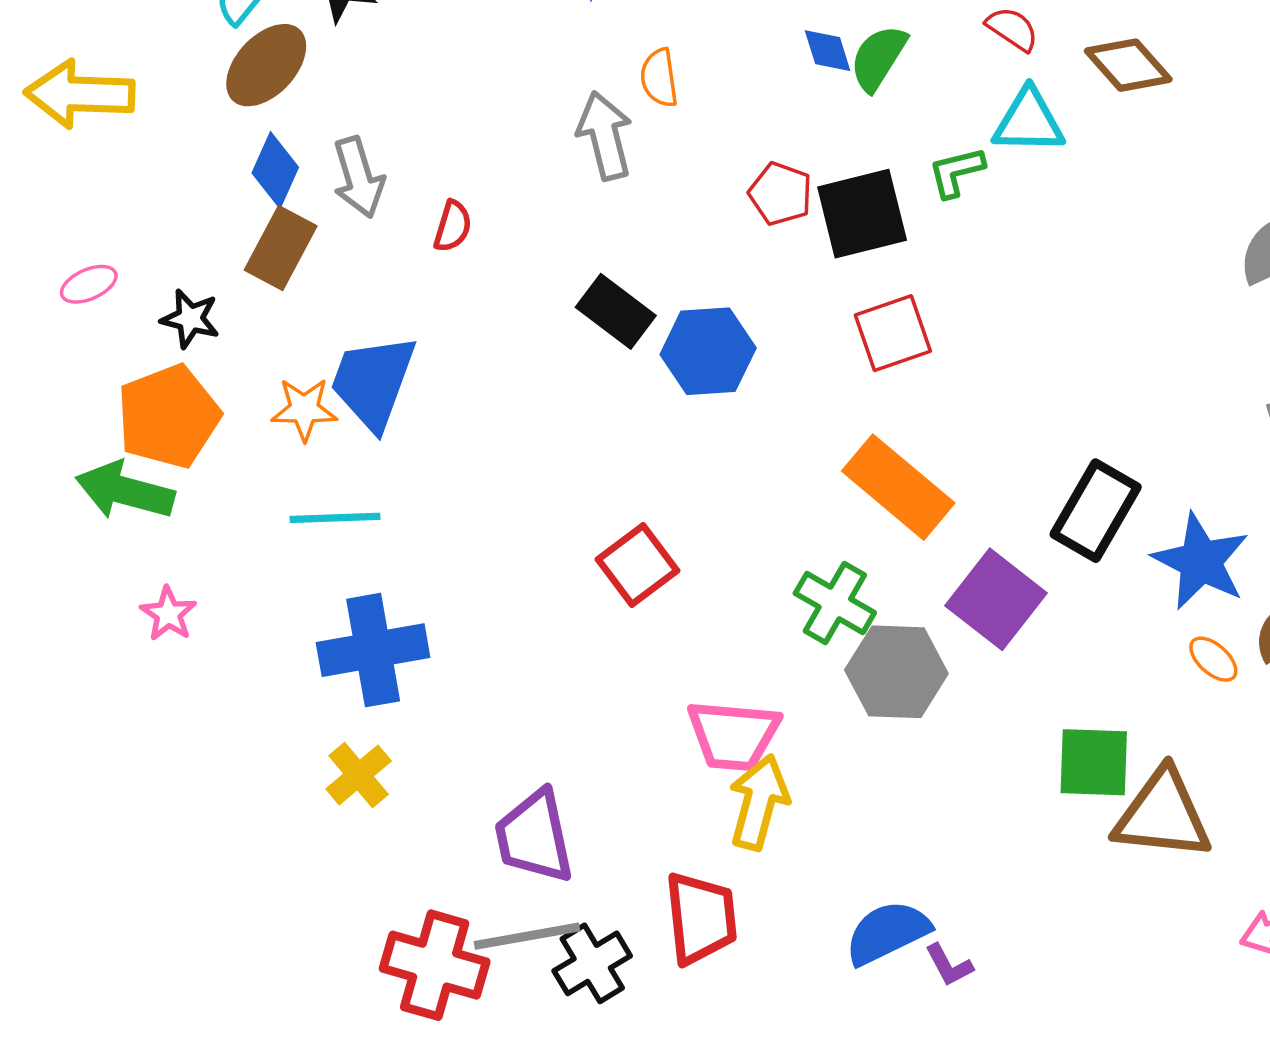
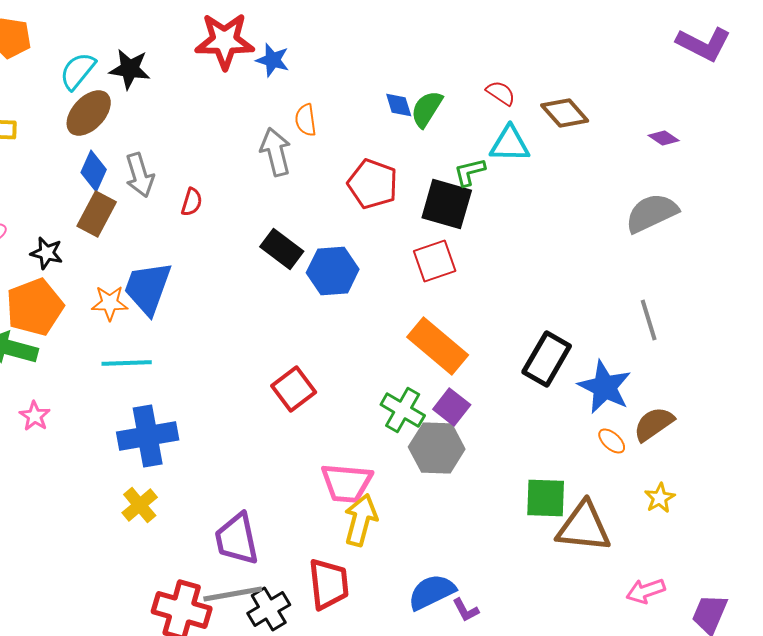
red pentagon: (781, 194) -> (373, 184), size x1.4
black square: (862, 214) -> (447, 204), moved, turned 30
purple square: (996, 599) -> (452, 407), moved, size x0.7

